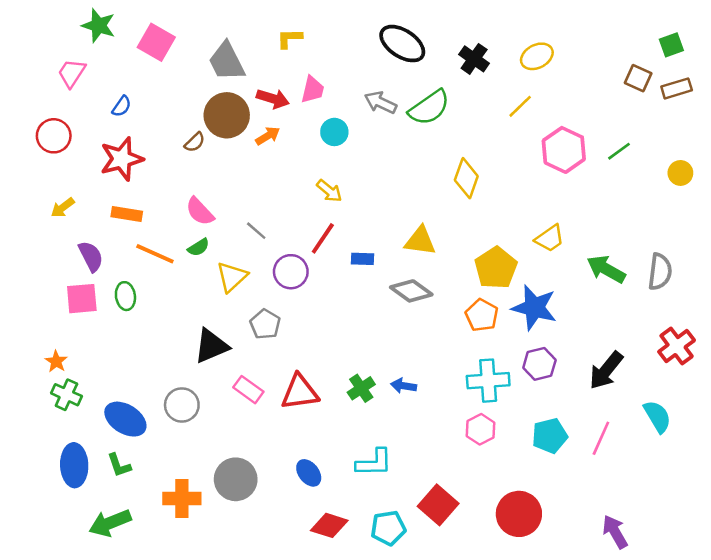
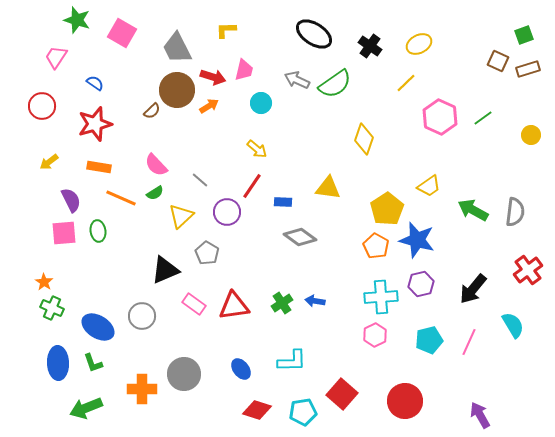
blue semicircle: (122, 106) -> (95, 83), turned -90
gray diamond: (411, 291) -> (300, 237), moved

